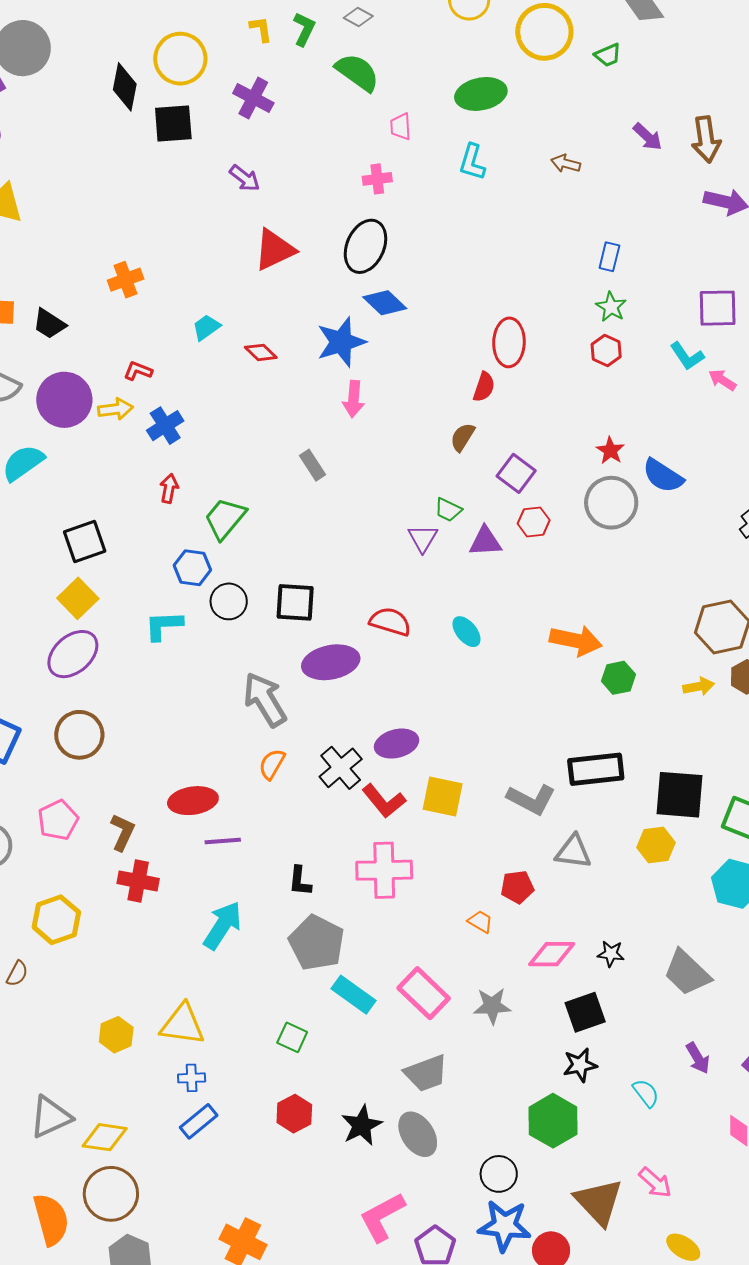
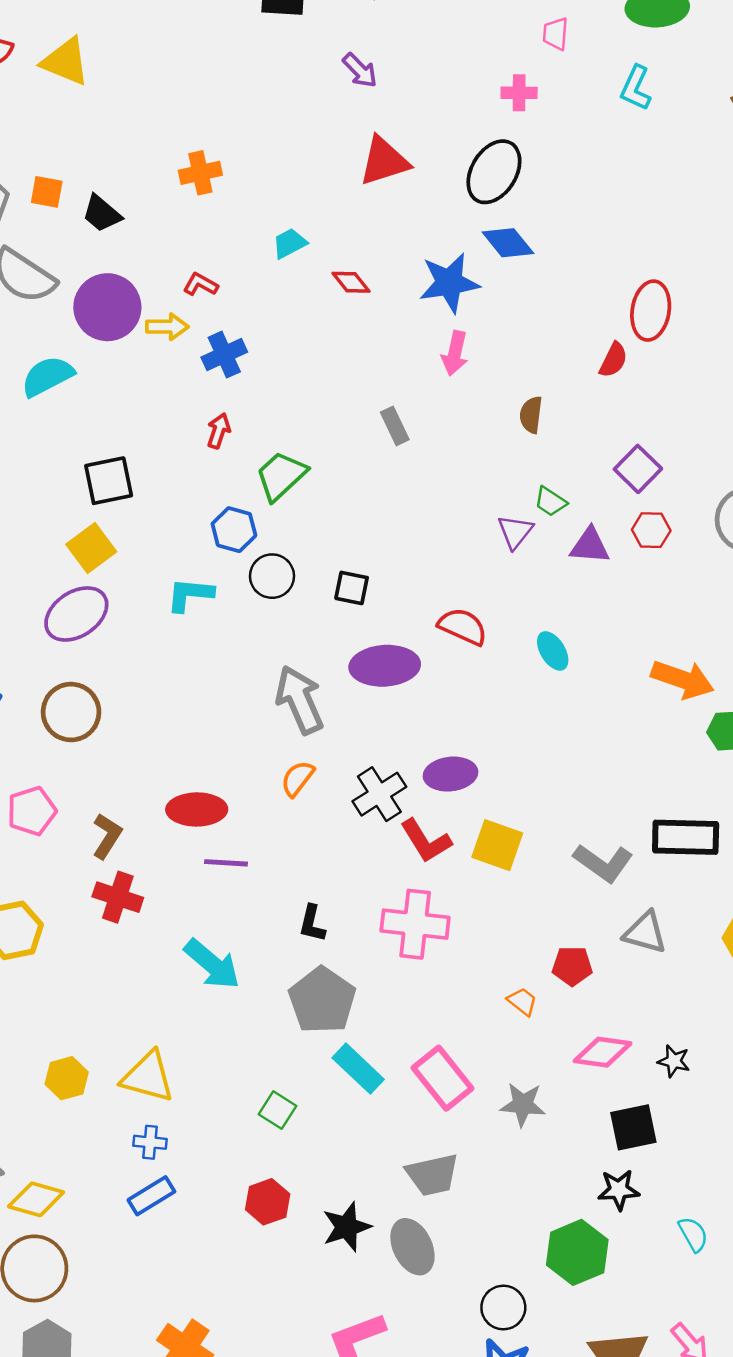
brown semicircle: (463, 437) -> (531, 415), moved, turned -32
black square: (295, 602) -> (352, 588), size x0.7
cyan arrow: (223, 925) -> (212, 964), turned 90

